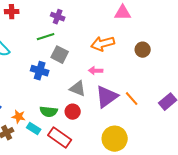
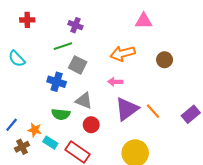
gray triangle: (78, 89) -> (84, 101), moved
green semicircle: (49, 112) -> (61, 114), moved

